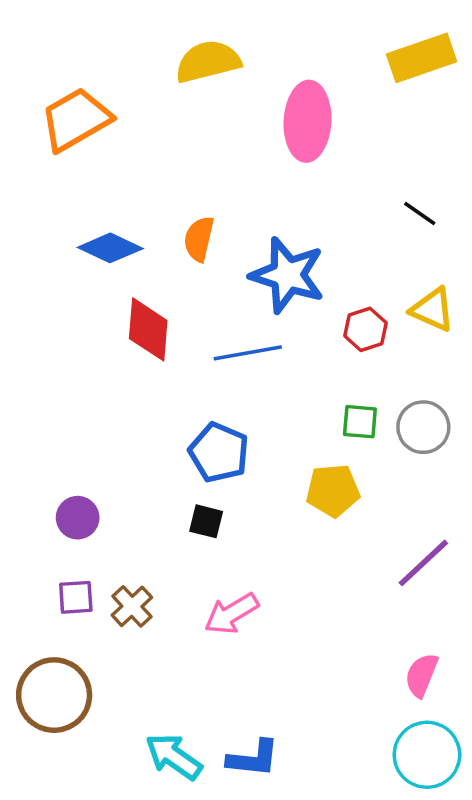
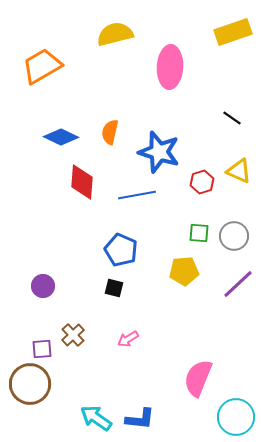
purple line: (423, 563) -> (238, 284), moved
purple square: (76, 597) -> (42, 349), moved
pink arrow: (231, 614) -> (128, 339), size x0.7
pink semicircle: (422, 675) -> (198, 378), moved, size x1.5

